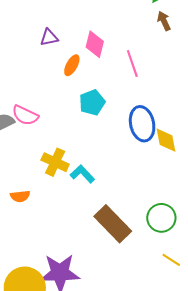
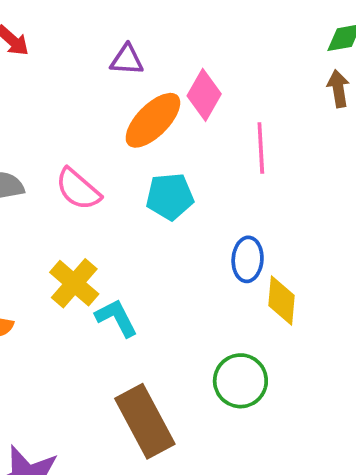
orange ellipse: (72, 65) -> (153, 120), size x1.6
pink semicircle: (25, 115) -> (78, 189), moved
blue ellipse: (142, 124) -> (248, 259), size x0.7
green circle: (161, 218) -> (240, 381), moved

